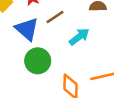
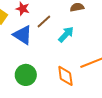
green circle: (38, 61) -> (26, 75), moved

